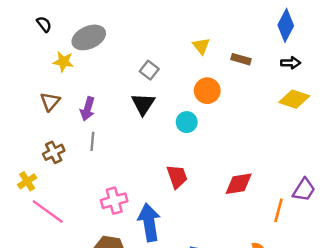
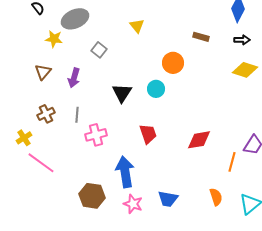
yellow triangle: (201, 46) -> (137, 26), moved
gray square: (149, 70) -> (99, 50), moved
black triangle: (143, 104) -> (122, 93), moved
gray line: (92, 141) -> (77, 115), moved
pink cross: (114, 201) -> (96, 135), moved

